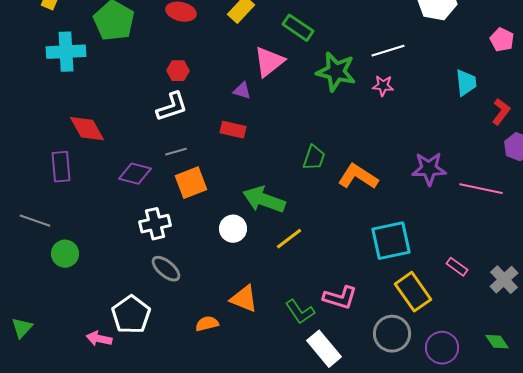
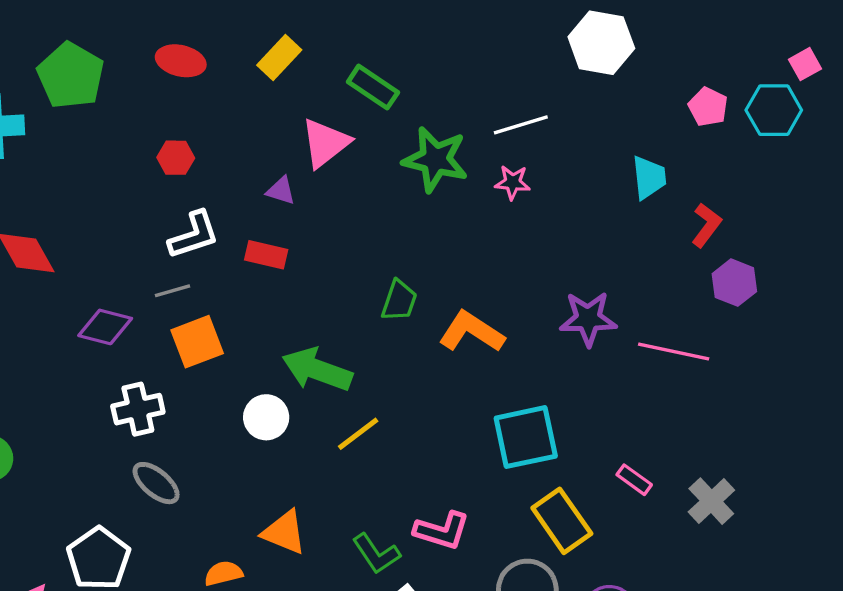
white L-shape: (172, 107) -> (194, 235), moved

